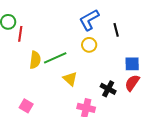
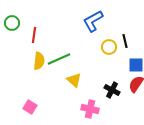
black line: (116, 30) -> (125, 41), moved
red line: (20, 34) -> (34, 35), moved
yellow circle: (89, 45) -> (109, 47), moved

